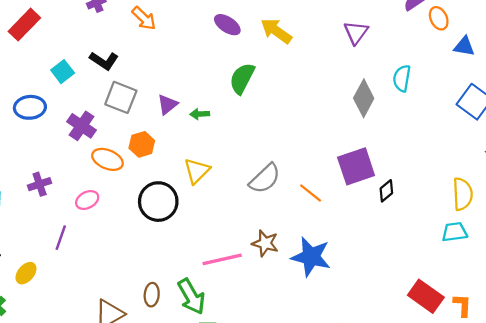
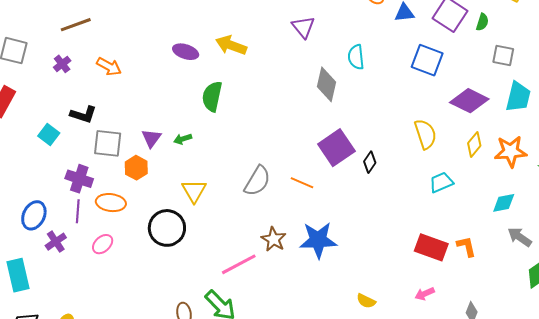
blue ellipse: (30, 107) -> (34, 215), moved, turned -44
orange hexagon: (142, 144) -> (136, 168), moved
yellow semicircle: (463, 194) -> (425, 134), moved
purple line: (61, 238) -> (78, 211), moved
brown star: (265, 243) -> (274, 239), turned 30

